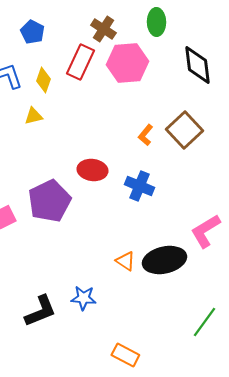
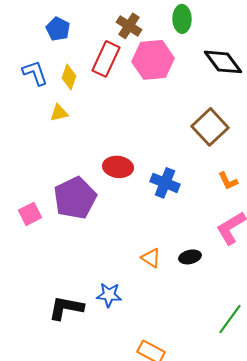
black diamond: (197, 65) -> (223, 62), turned -30
orange L-shape: (145, 135) -> (228, 181), moved, turned -65
black ellipse: (164, 260) -> (190, 257), size x0.5
black L-shape: (40, 311) -> (66, 308), turned -147

